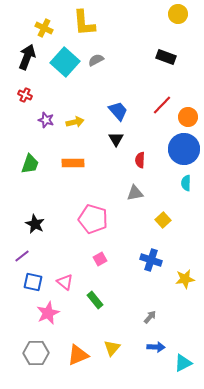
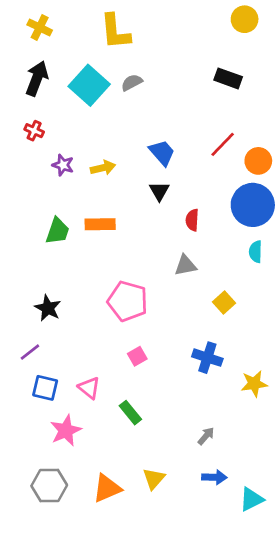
yellow cross: (44, 28) -> (40, 27), moved
green trapezoid: (30, 164) -> (57, 231), moved

